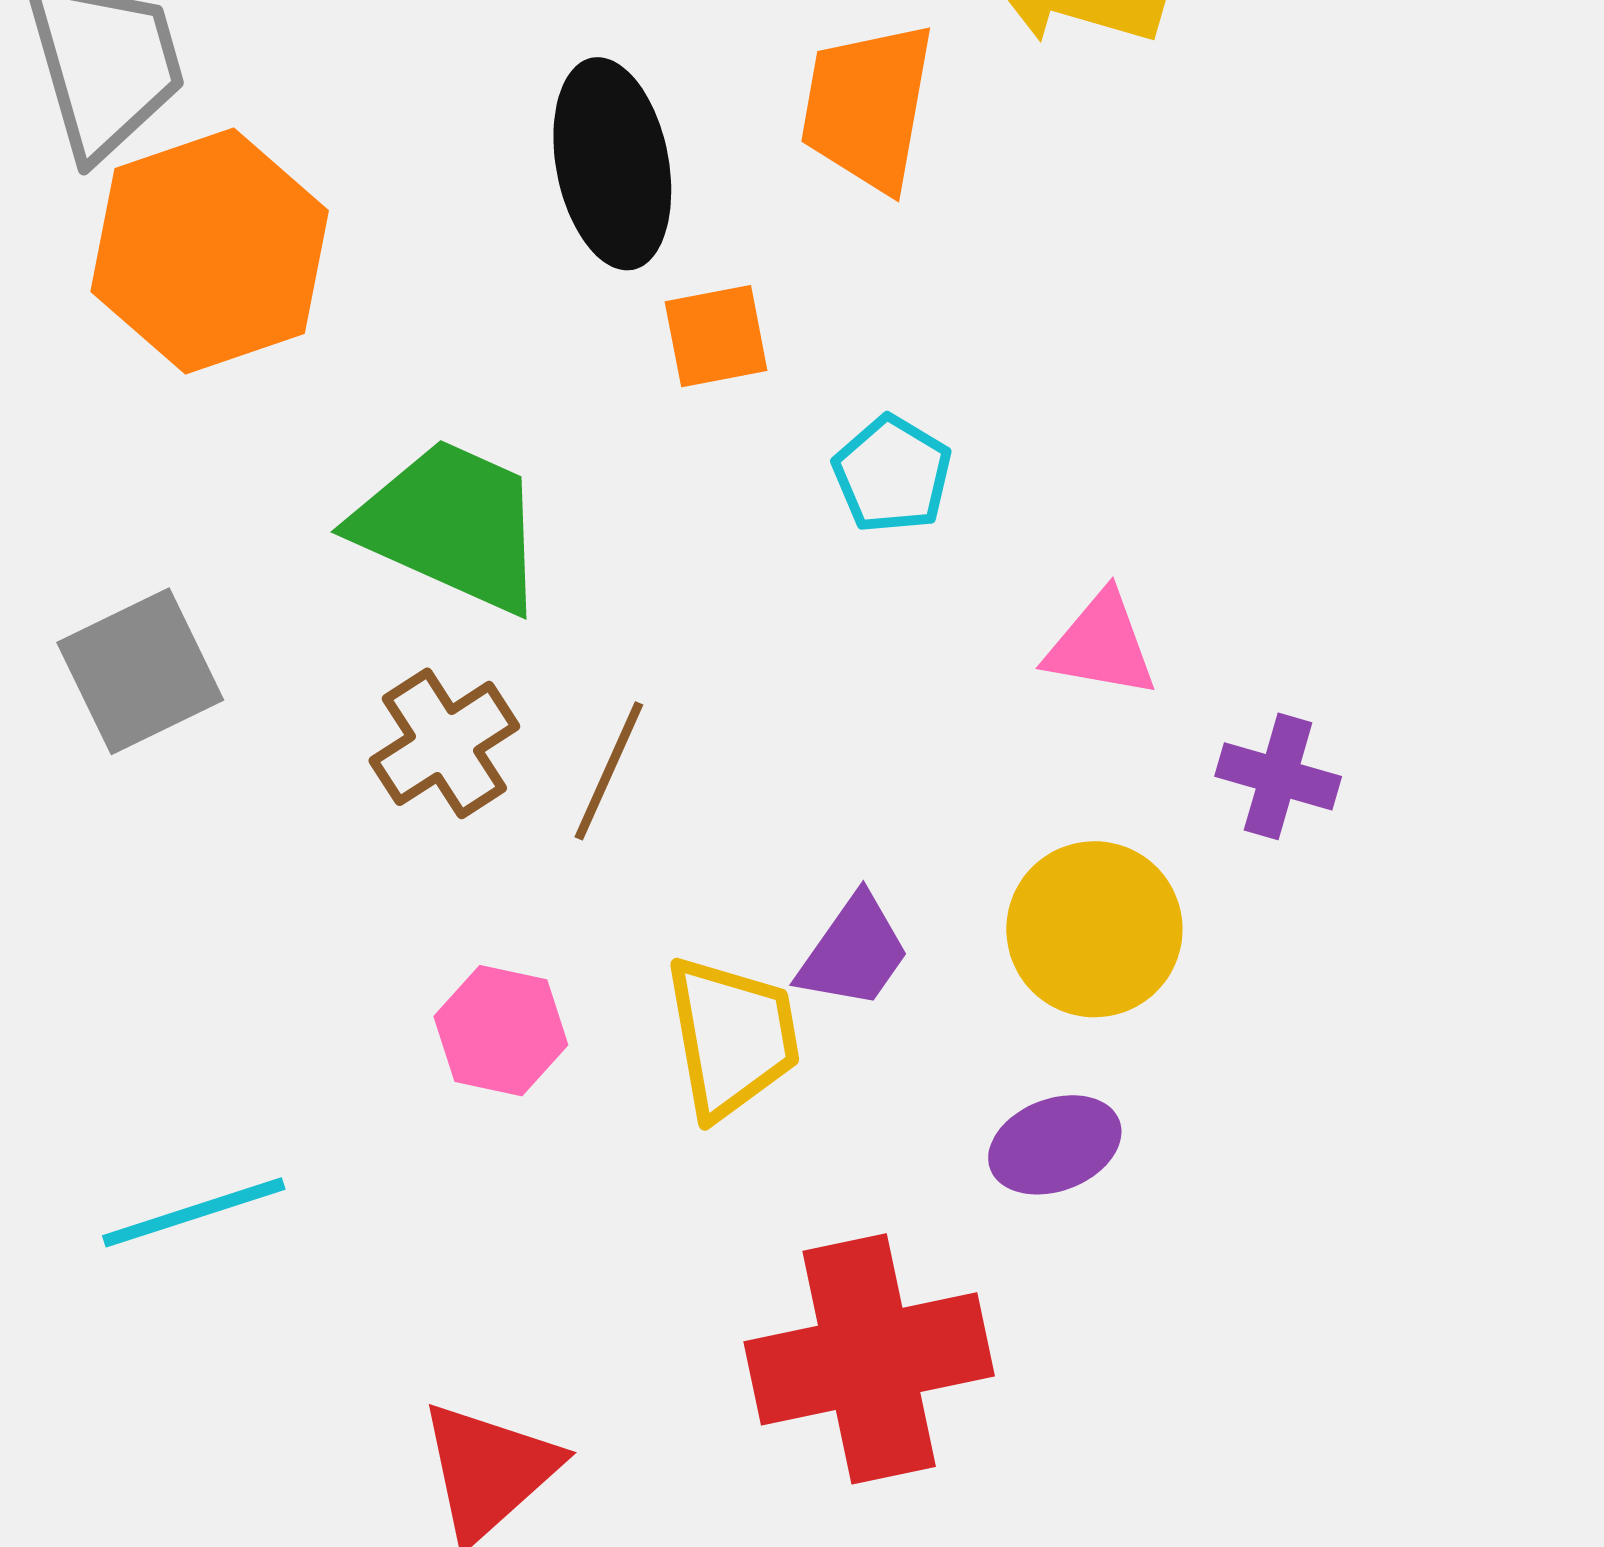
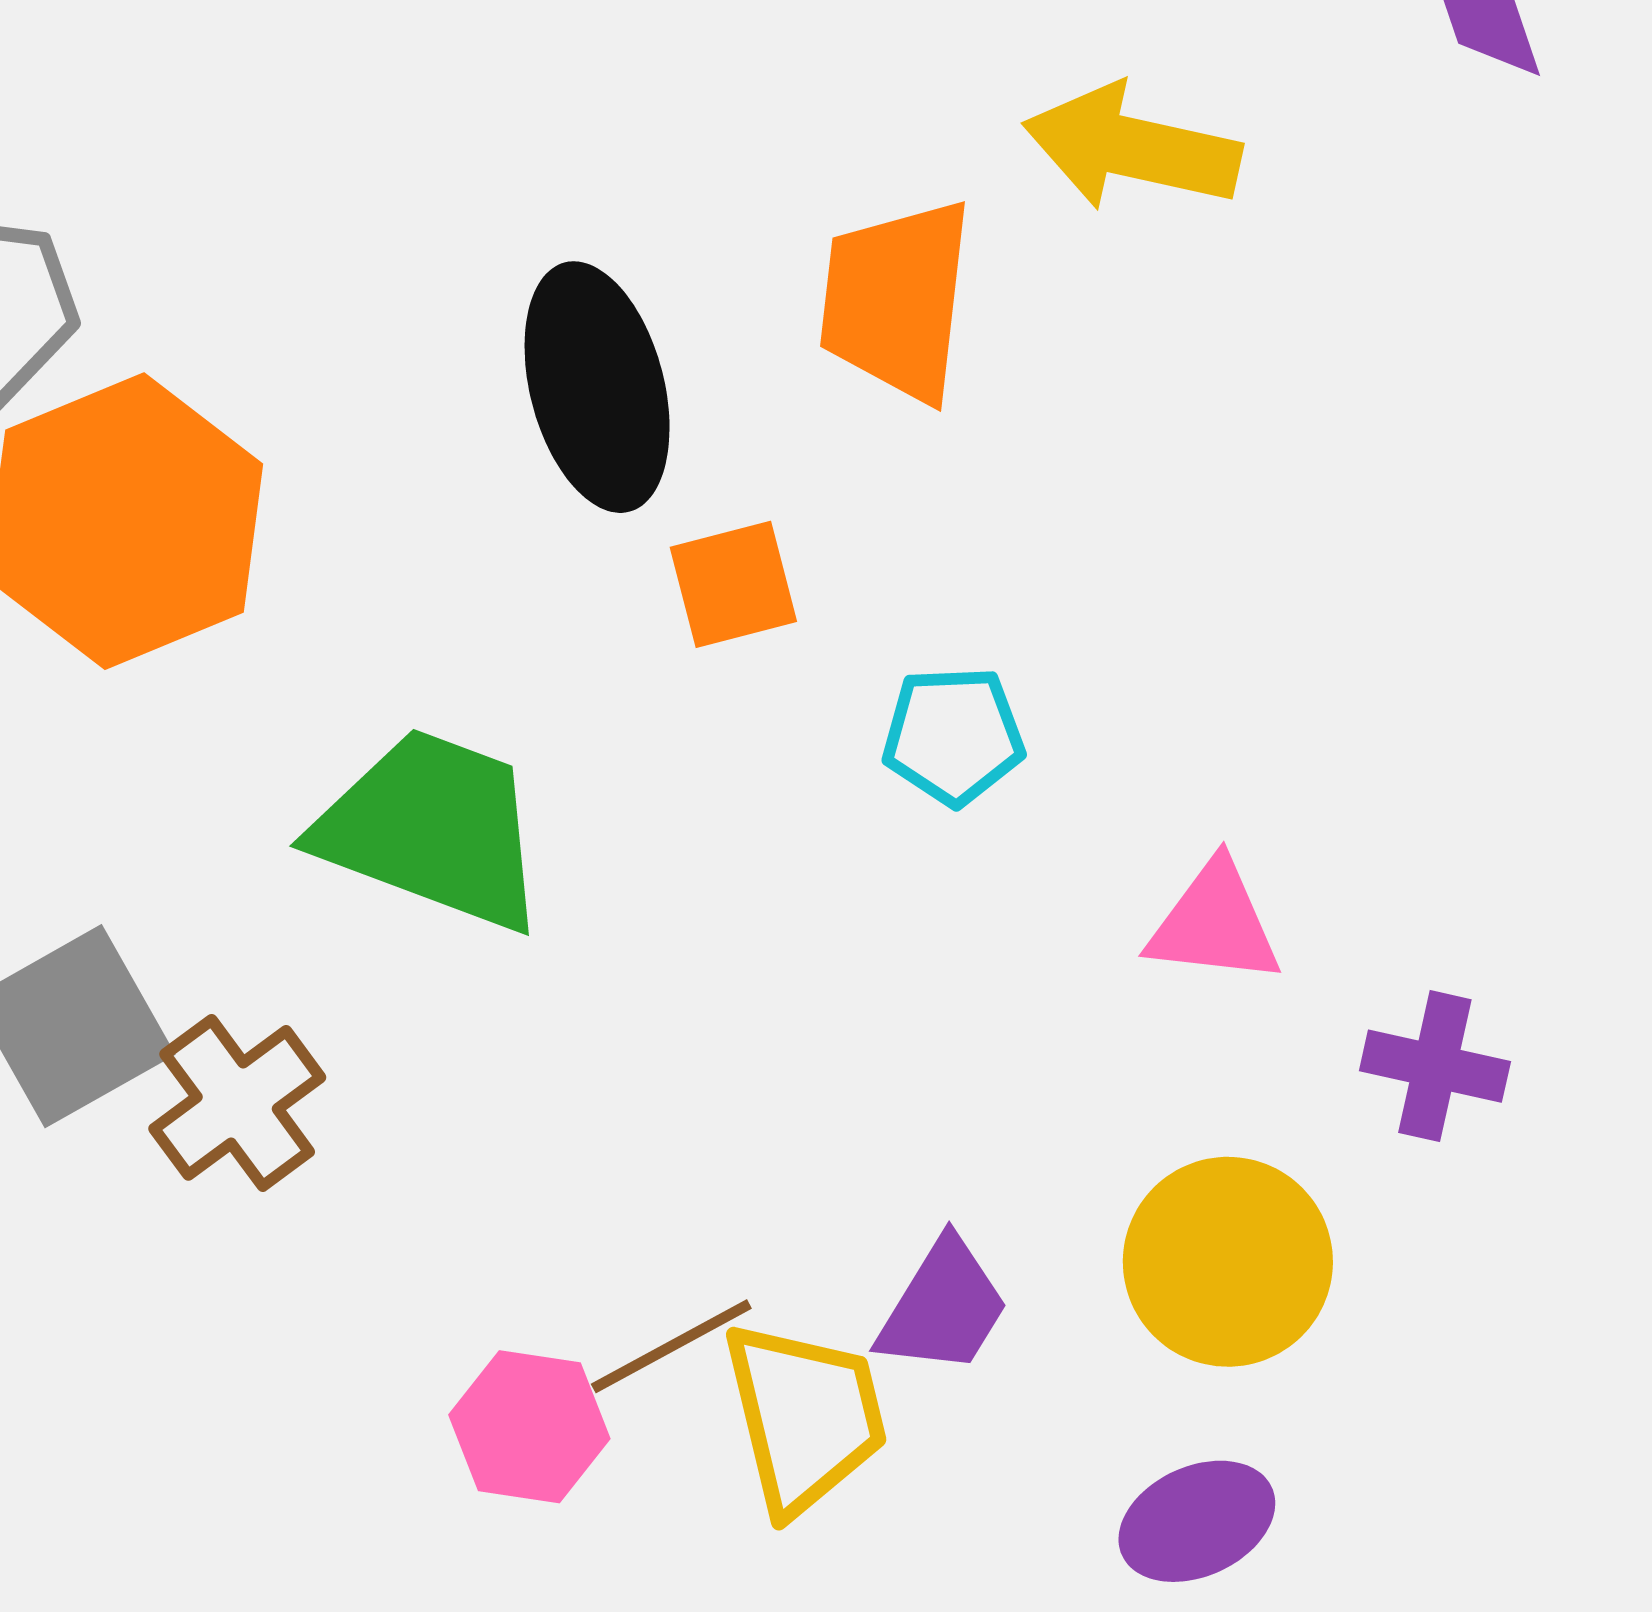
cyan pentagon: (892, 474) -> (953, 736), turned -30
brown cross: (444, 743) -> (237, 1103), moved
brown line: (609, 771) -> (671, 1346), moved, turned 41

